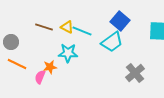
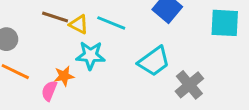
yellow triangle: (67, 27) -> (79, 24), moved
cyan trapezoid: (112, 42) -> (154, 61), moved

